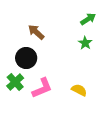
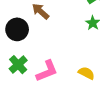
black circle: (26, 58) -> (17, 29), moved

